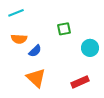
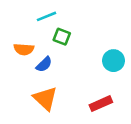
cyan line: (16, 13) -> (47, 16), moved
green square: (64, 29) -> (62, 37), moved, turned 32

